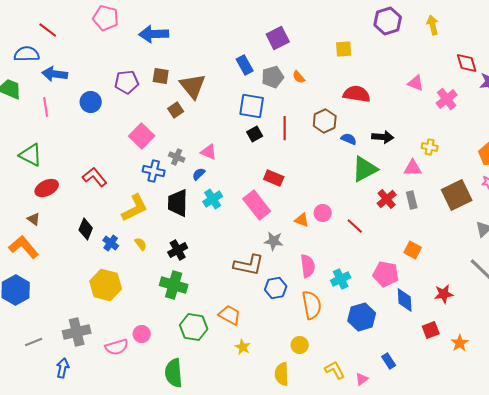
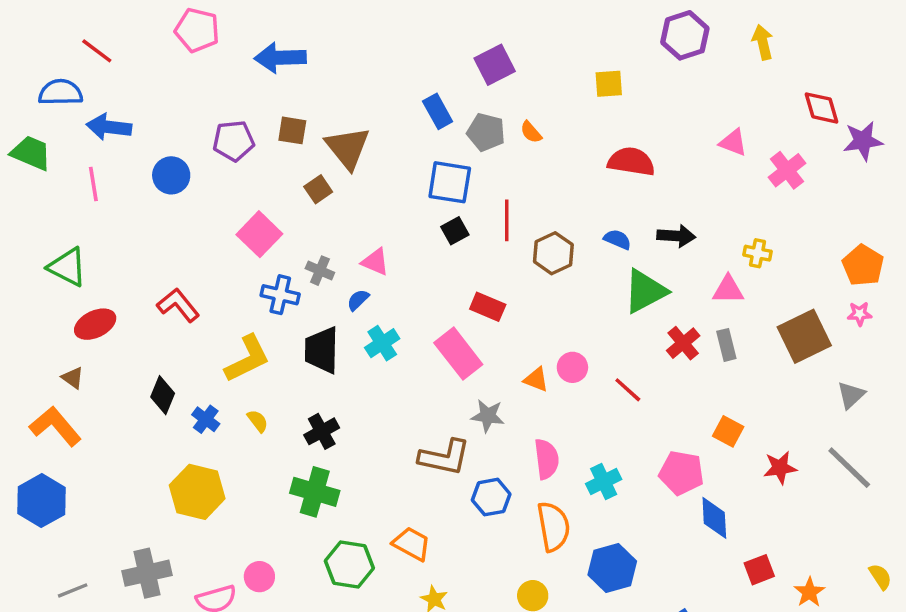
gray pentagon: (273, 77) -> (486, 132), turned 30
brown hexagon: (325, 121) -> (553, 253), moved
red star: (444, 294) -> (780, 468), moved
blue hexagon: (362, 317) -> (612, 568), moved

